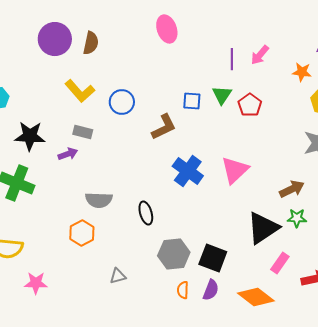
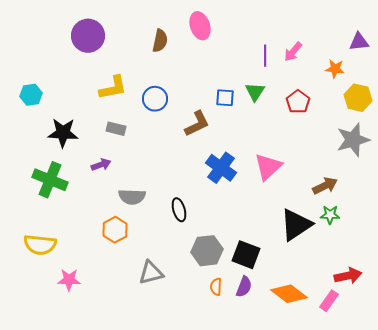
brown semicircle: (91, 43) -> (160, 41), moved
yellow L-shape: (80, 91) -> (113, 88), turned -60
red pentagon: (250, 105) -> (298, 102), moved
purple arrow: (68, 154) -> (101, 165), moved
pink rectangle: (280, 263) -> (329, 301), moved
gray triangle: (118, 276) -> (151, 273), size x1.5

